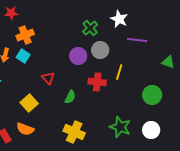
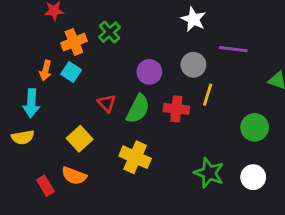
white star: (119, 19) -> (193, 19), moved
green cross: (90, 28) -> (110, 32), moved
gray circle: (100, 50) -> (193, 65), moved
green semicircle: (70, 97) -> (138, 109), moved, size x1.5
yellow cross: (74, 132) -> (135, 157), moved

